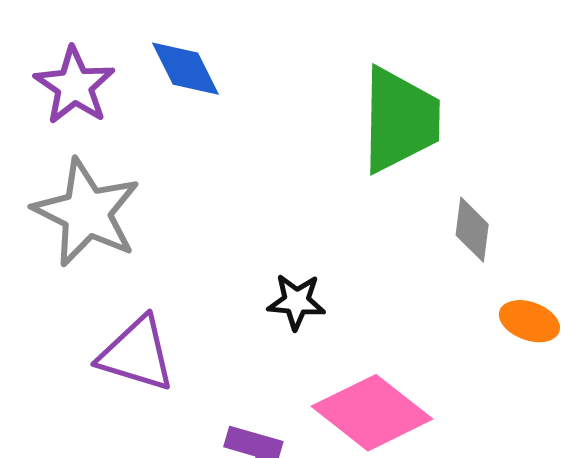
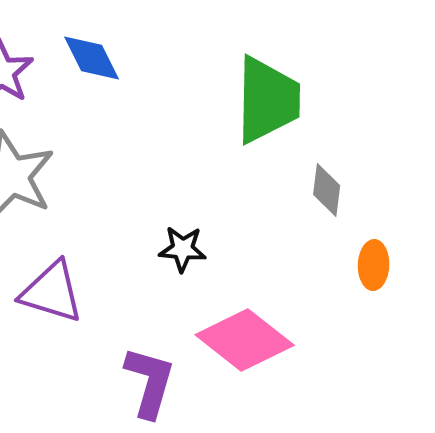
orange ellipse: (529, 321) -> (374, 265), turned 72

